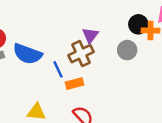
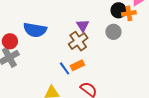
blue semicircle: (27, 54) -> (35, 30), moved
blue line: (58, 69) -> (65, 68), moved

